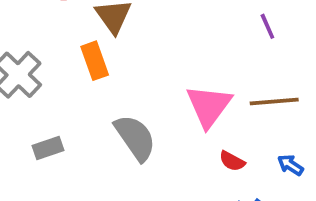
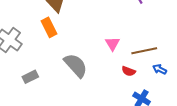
brown line: (274, 101) -> (144, 51), moved
pink triangle: (209, 106) -> (112, 44), size x0.6

